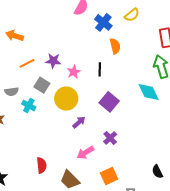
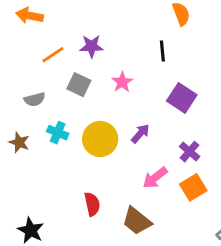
pink star: (74, 72) -> (122, 82), moved
yellow circle: (66, 99) -> (100, 139), moved
cyan cross: (29, 106) -> (58, 133), moved
orange square: (109, 176) -> (193, 187), moved

